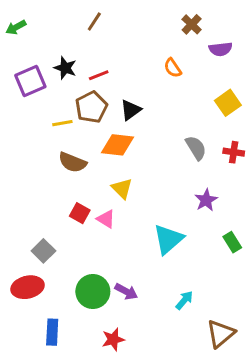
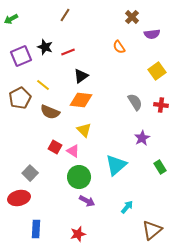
brown pentagon: (91, 107) -> (20, 98), moved
black triangle: (131, 110) -> (81, 76), moved
yellow line: (62, 123) -> (43, 85), turned 48
green circle: (93, 291) -> (79, 177), moved

